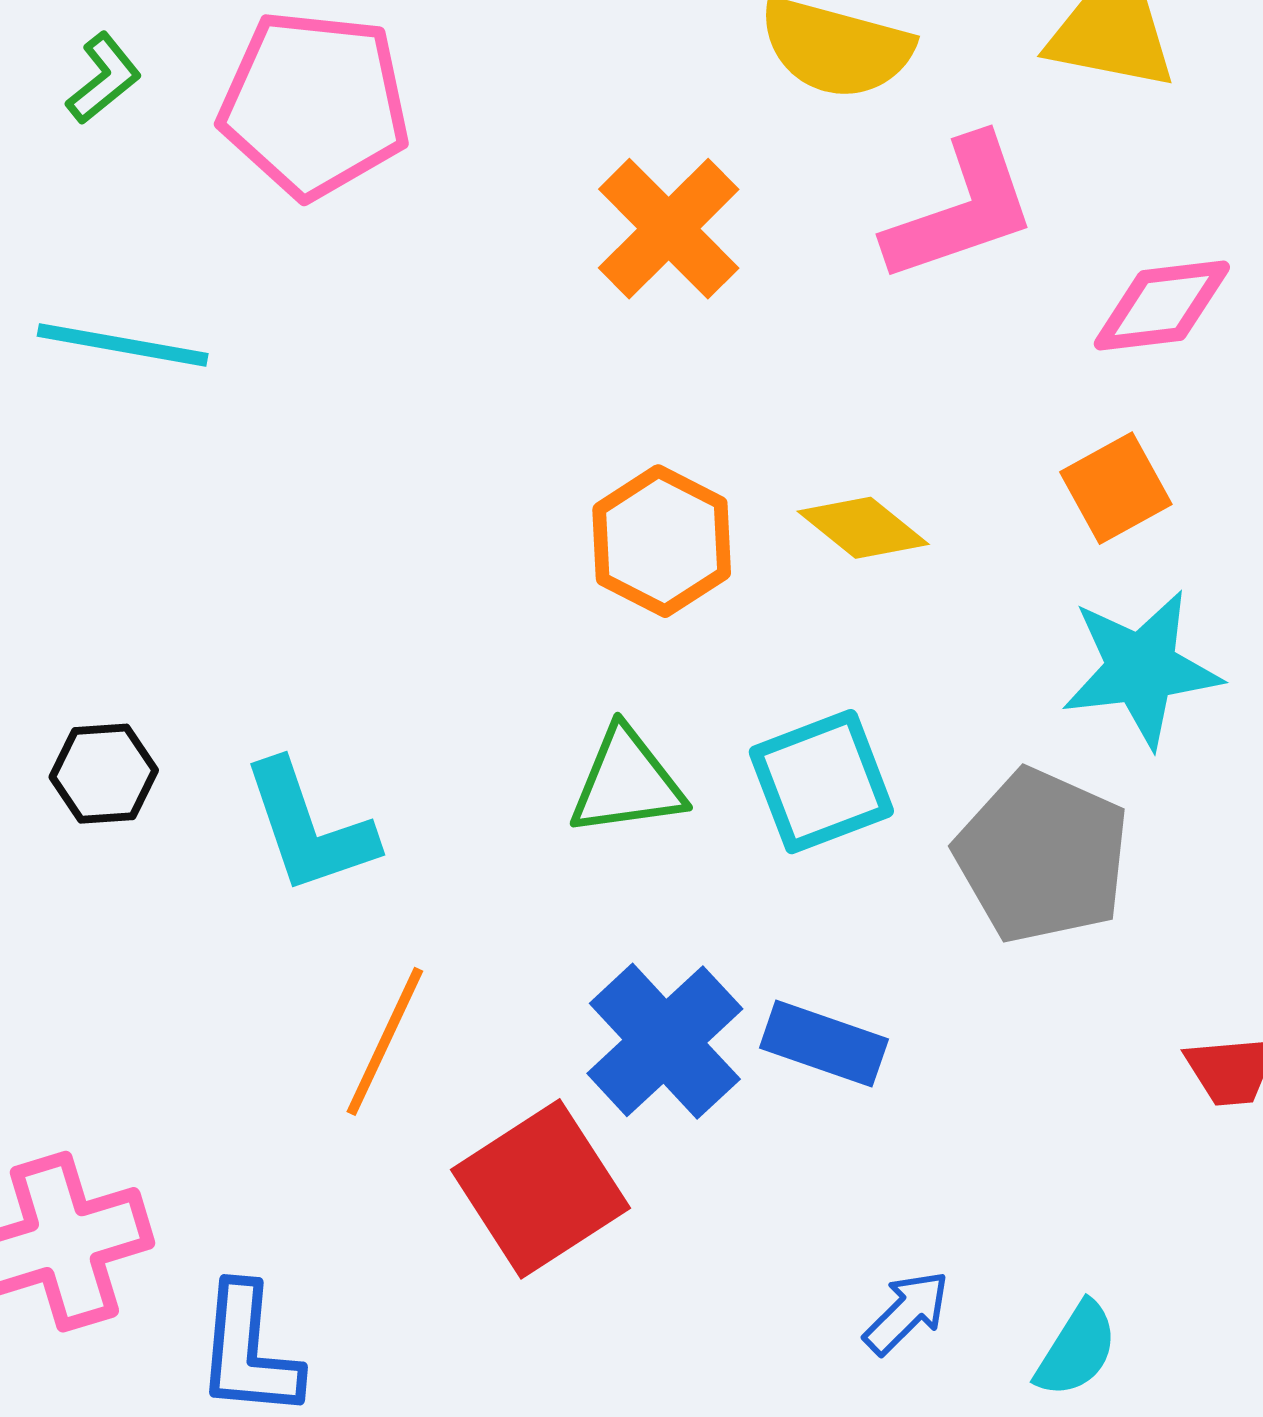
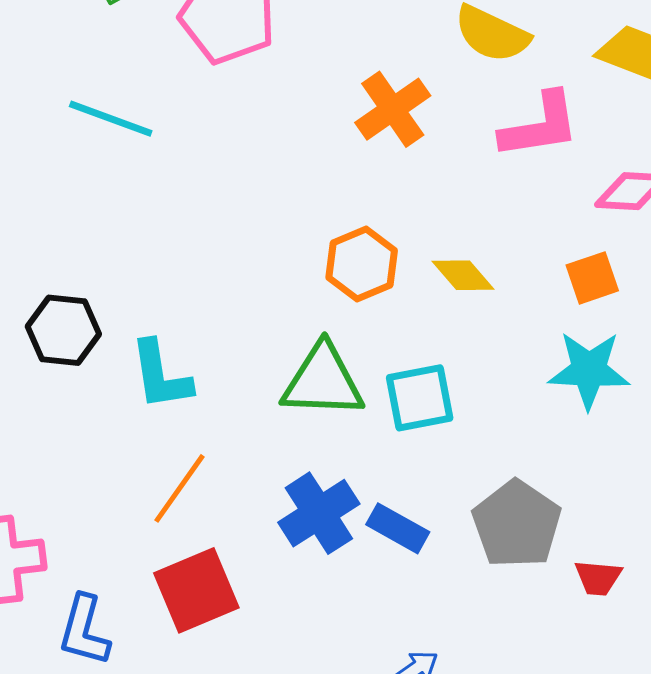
black hexagon: (104, 774) -> (63, 330), size x1.4
green triangle: (627, 782) -> (323, 381), size x1.4
gray pentagon: (1042, 856) -> (517, 524), moved
red square: (540, 1189) -> (196, 590), moved

